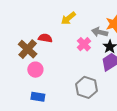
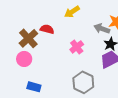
pink cross: (84, 44) -> (77, 47), moved
pink circle: (35, 70) -> (24, 59), moved

